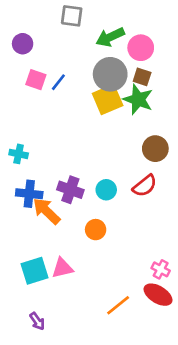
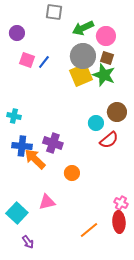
cyan circle: (106, 190) -> (96, 123), moved
cyan square: (35, 271) -> (17, 213), moved, turned -30
red ellipse: (158, 295) -> (119, 222), turned 55

